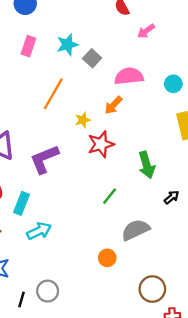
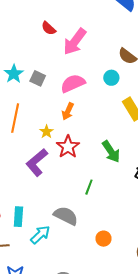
pink arrow: (146, 31) -> (75, 42), size x1.8
purple L-shape: (44, 159) -> (37, 162), moved
gray semicircle: (135, 230) -> (66, 216), moved, turned 70

